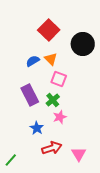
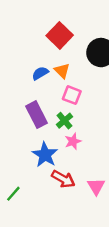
blue star: (37, 128) -> (45, 155), size x1.5
red arrow: (52, 148) -> (63, 179), turned 48

